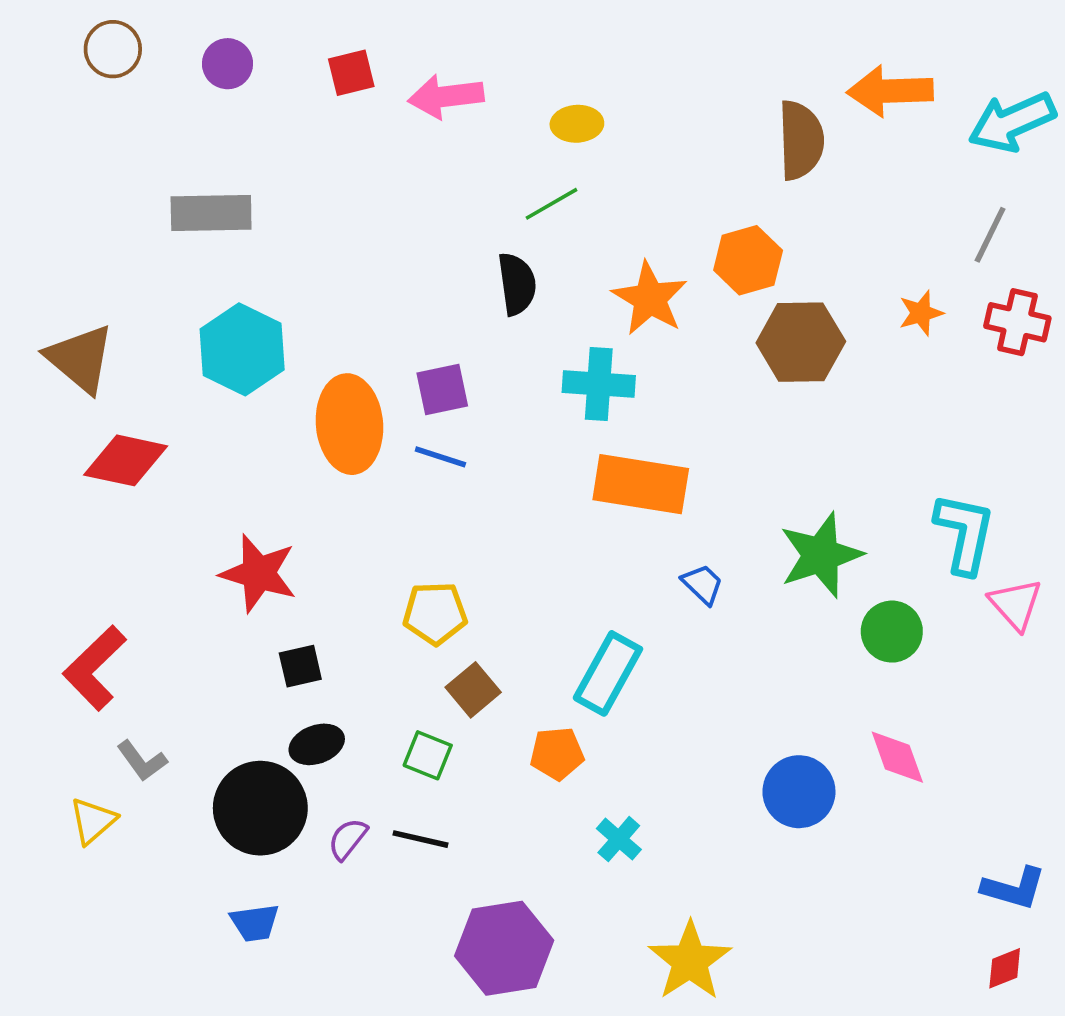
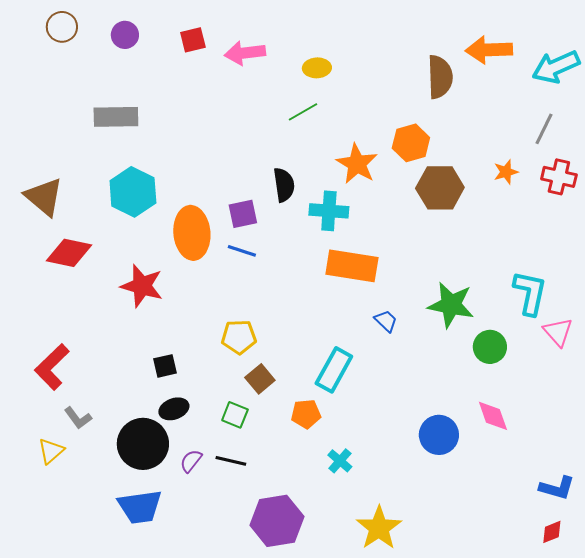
black semicircle: (517, 284) -> (284, 185), moved
green star: (821, 555) -> (451, 305), turned 30
red star: (258, 573) -> (142, 286), moved
blue trapezoid: (255, 923) -> (140, 507), size x1.6

